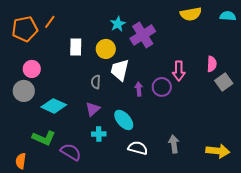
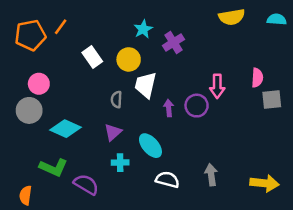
purple cross: (143, 35) -> (174, 42), size x0.7
white rectangle: (76, 47) -> (92, 57), turned -36
gray square: (224, 82) -> (272, 100), turned 30

